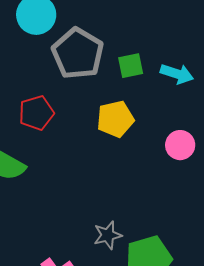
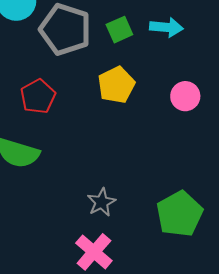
gray star: (108, 235) -> (101, 202), moved

